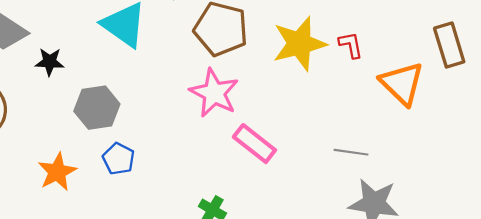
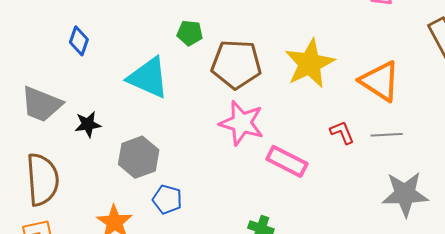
red L-shape: (351, 45) -> (342, 132), moved
orange triangle: (402, 83) -> (380, 81), moved
gray line: (351, 152) -> (387, 135), moved

